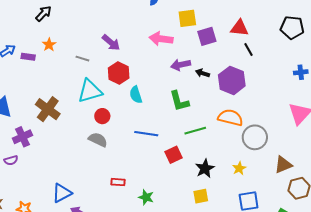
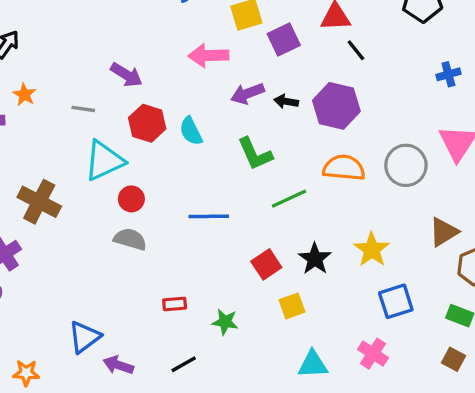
cyan semicircle: (136, 95) -> (191, 131), moved
gray circle: (255, 137) -> (406, 165), moved
red square: (173, 155) -> (266, 264), moved
yellow star: (239, 168) -> (372, 250), size x1.5
yellow square: (201, 196) -> (292, 306), moved

